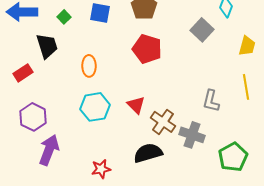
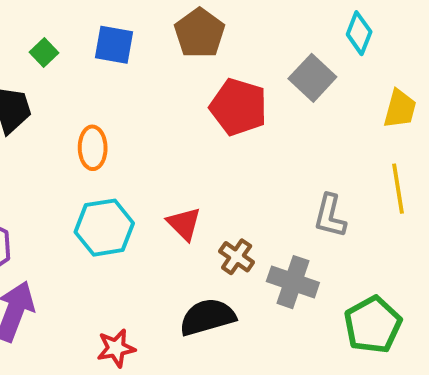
red pentagon: (147, 49) -> (239, 107), moved
brown cross: (163, 122) -> (237, 257), size x0.7

